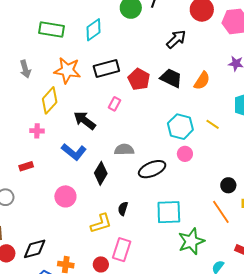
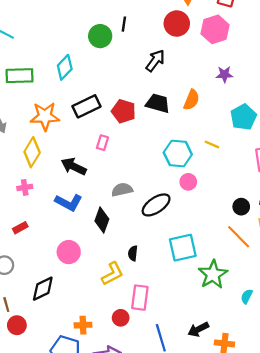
black diamond: (35, 249) -> (43, 289), moved

